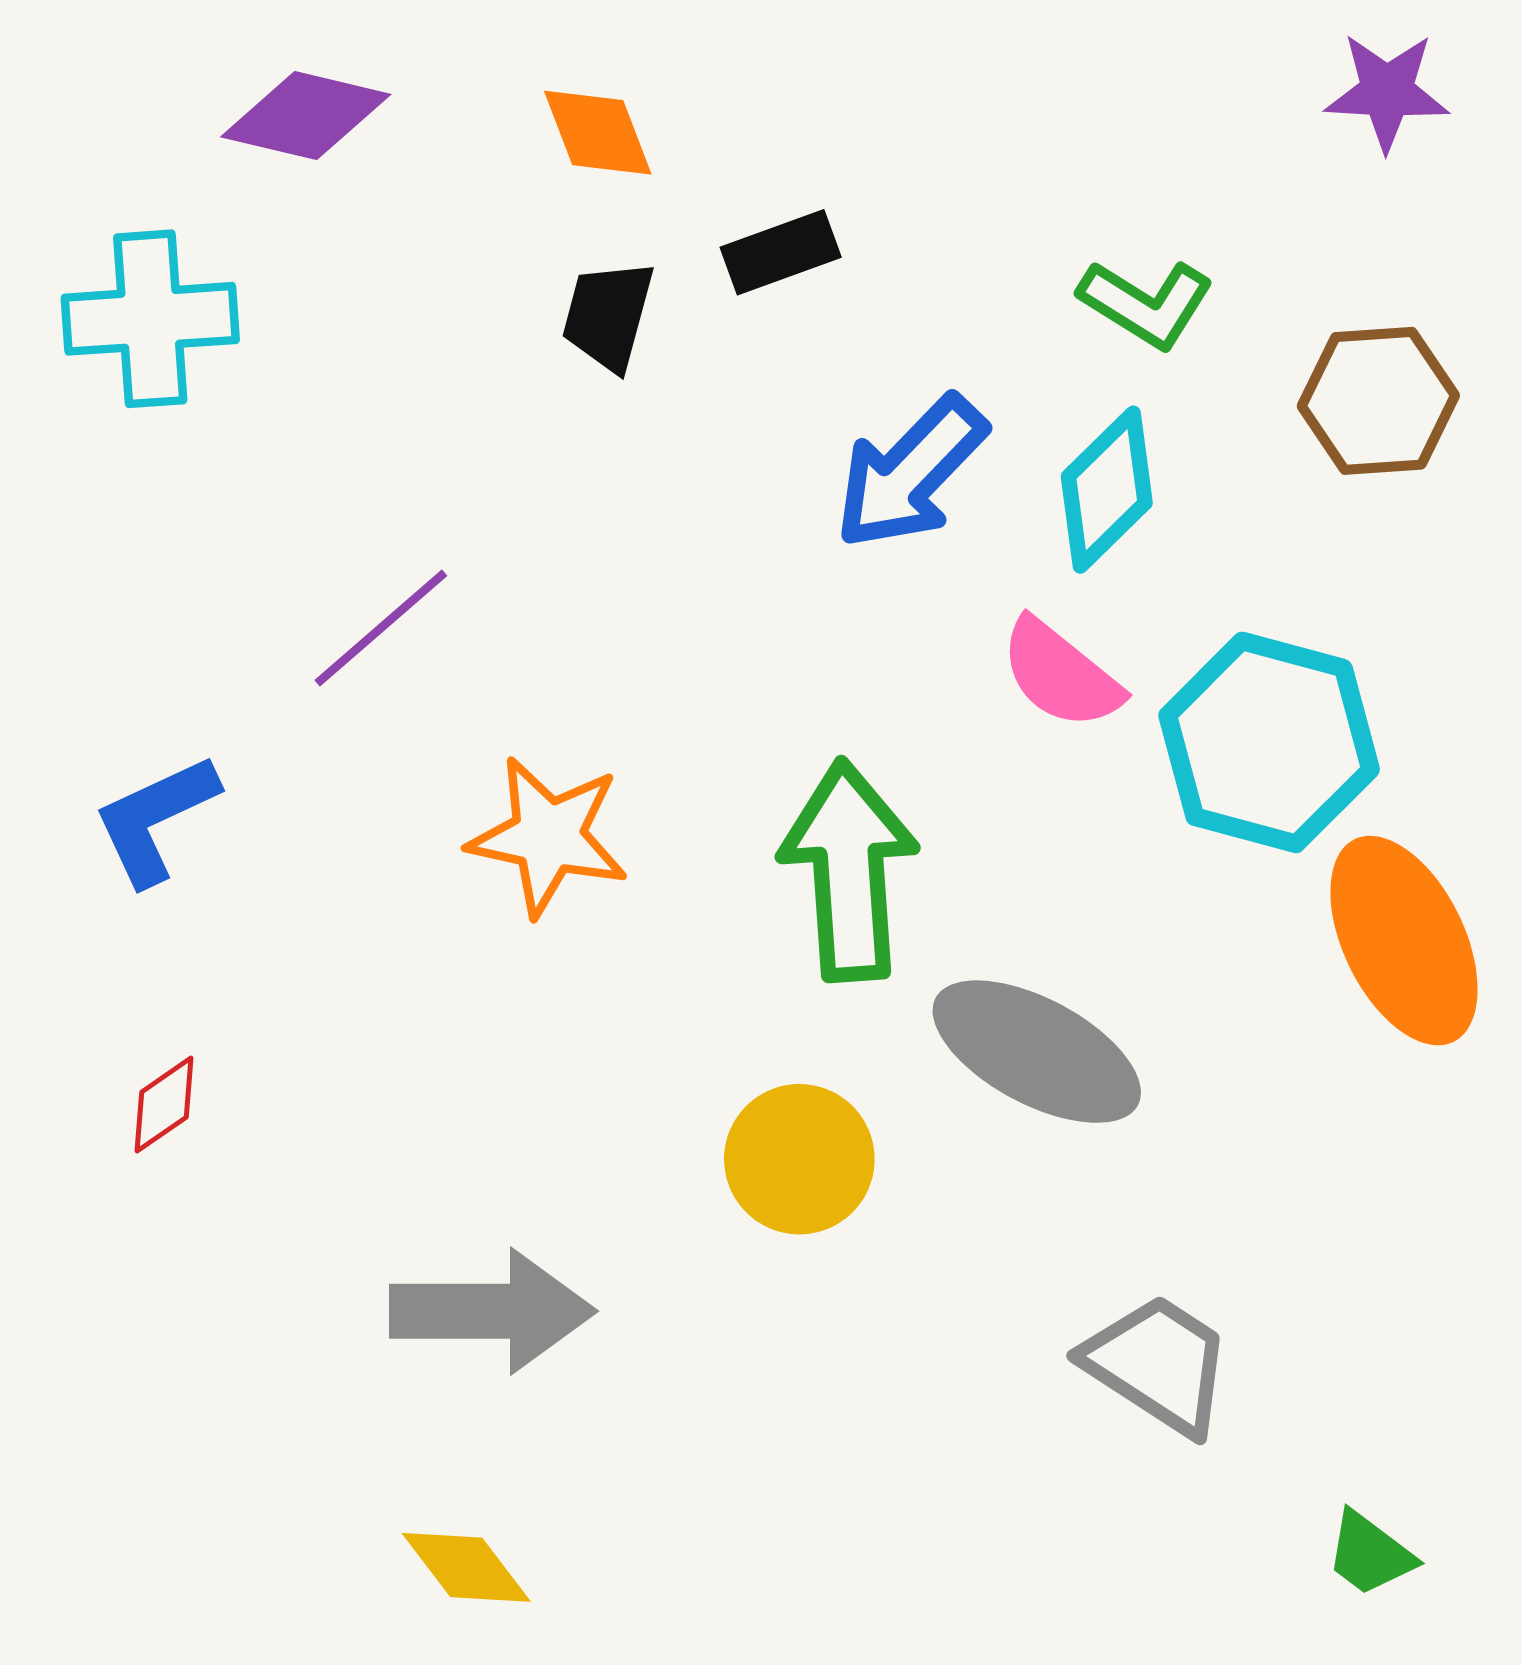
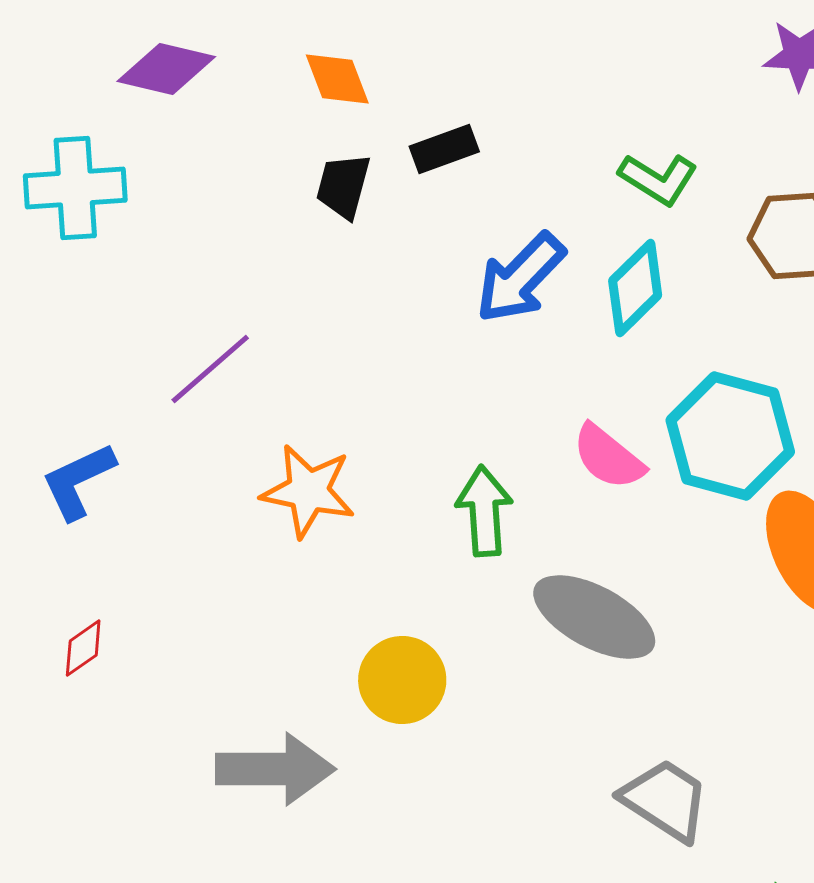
pink semicircle: (1061, 674) -> (608, 457), moved
green arrow: (849, 871) -> (484, 511), size x0.7
yellow circle: (799, 1159) -> (402, 680), moved

